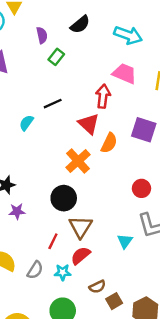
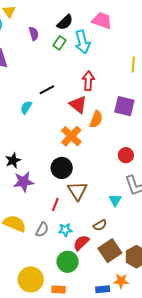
cyan arrow: (128, 35) -> (82, 42), moved, turned 60
green rectangle: (56, 57) -> (59, 43), moved
pink trapezoid: (125, 73) -> (102, 21), moved
purple star: (17, 211) -> (24, 182), size x1.5
red semicircle: (81, 256) -> (81, 243), moved
brown semicircle: (97, 287) -> (100, 225), moved
brown square: (114, 301) -> (110, 251), size x1.6

